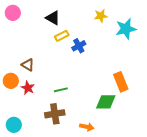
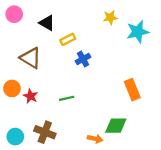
black triangle: (53, 18) -> (47, 23), moved
blue cross: (79, 46) -> (83, 59), moved
brown triangle: (28, 65) -> (31, 58), moved, size x1.5
green diamond: (106, 102) -> (116, 126), moved
brown cross: (55, 114) -> (45, 132), moved, turned 30

